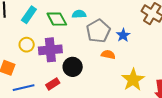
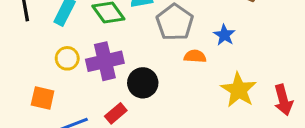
blue star: (123, 35) -> (224, 35), moved

